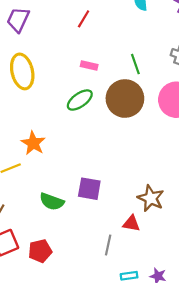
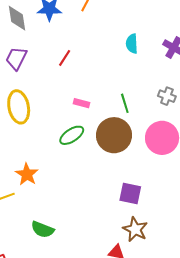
red line: (84, 19) -> (65, 58), moved
purple square: (89, 189) -> (130, 194), moved

